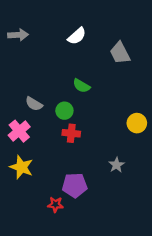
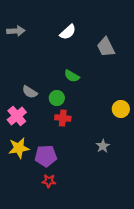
yellow star: (21, 167) -> (19, 148), turned -30
purple pentagon: (75, 185) -> (46, 156), moved

